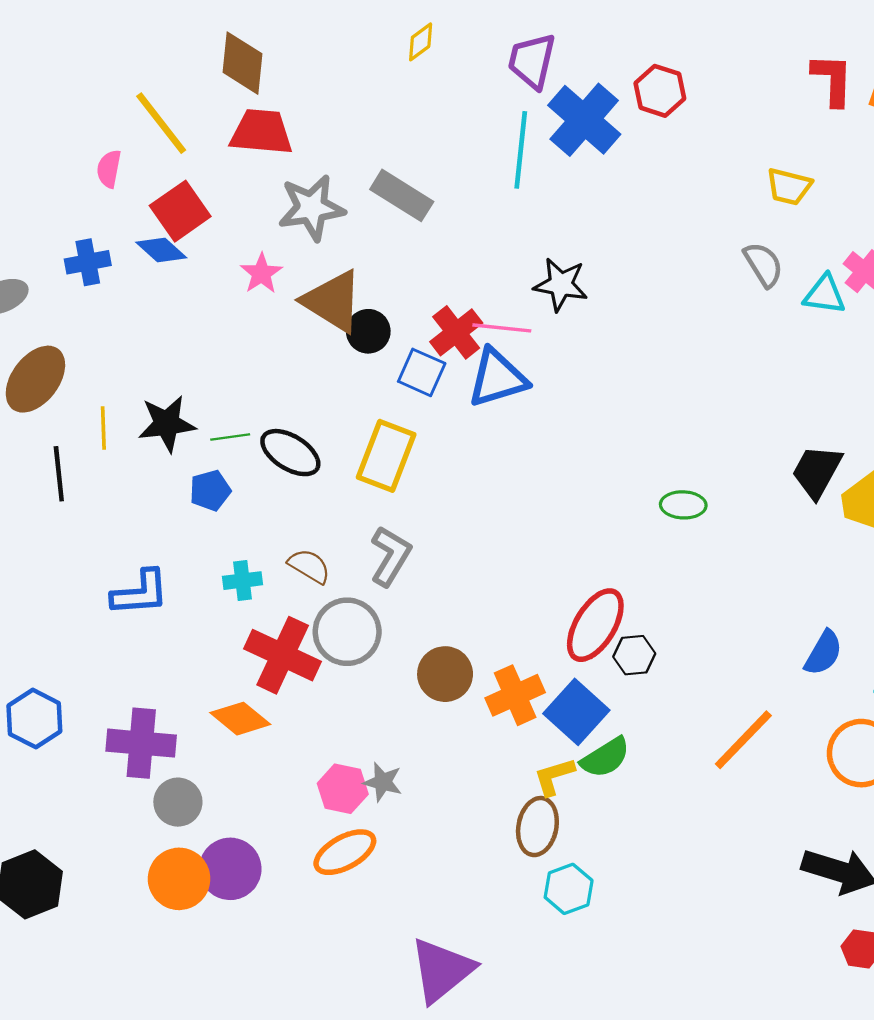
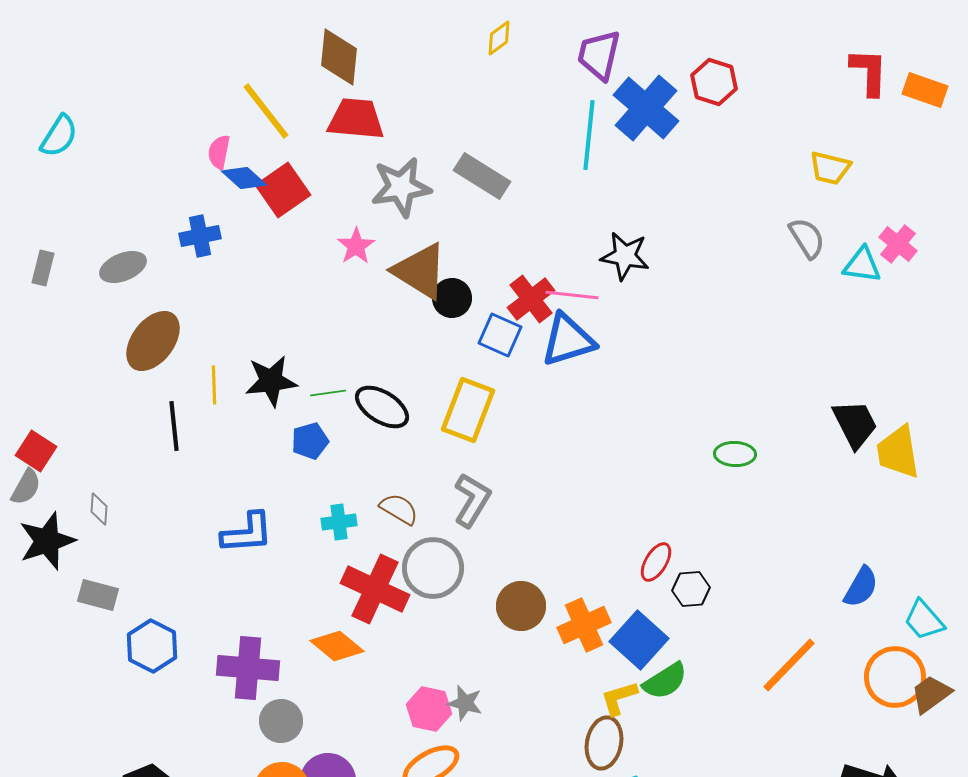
blue diamond: (161, 250) -> (244, 178), moved
black trapezoid: (817, 472) -> (855, 424), turned 124
red ellipse: (595, 625) -> (656, 562), size x0.6

